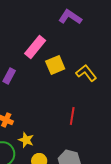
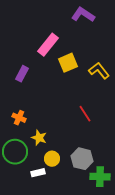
red line: (72, 116) -> (85, 114), turned -42

